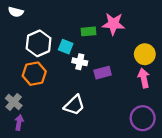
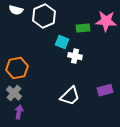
white hexagon: (39, 43) -> (44, 16), moved
purple rectangle: (103, 73) -> (105, 90), moved
orange hexagon: (34, 74) -> (17, 68), moved

